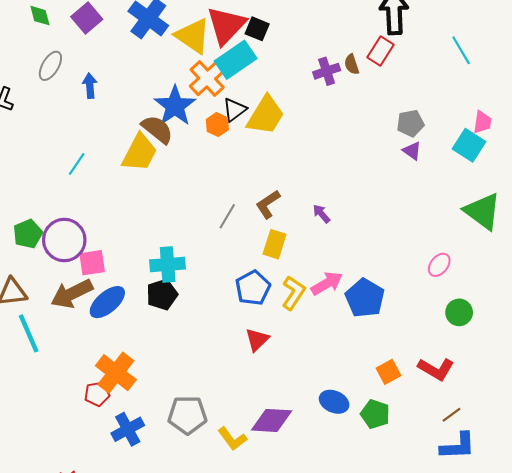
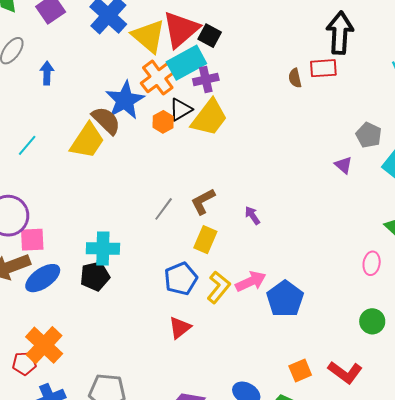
red rectangle: (381, 51) -> (323, 68), turned 48
purple cross: (327, 71) -> (206, 79), moved
gray pentagon: (410, 123) -> (369, 135), moved, turned 30
pink ellipse: (439, 265) -> (372, 263), moved, turned -35

